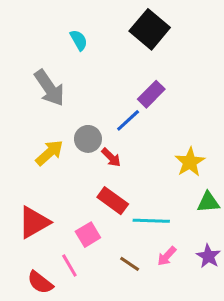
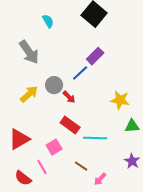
yellow star: (190, 162) -> (120, 100), turned -30
pink arrow: (167, 256) -> (100, 179), moved

